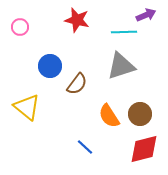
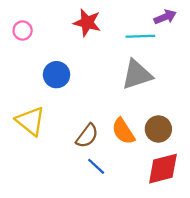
brown semicircle: (77, 84) -> (87, 136), moved

